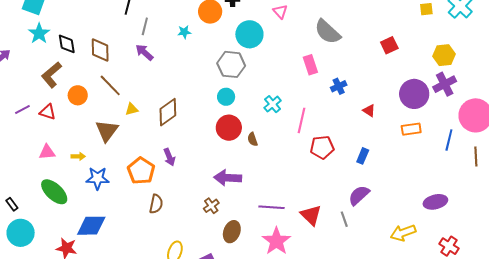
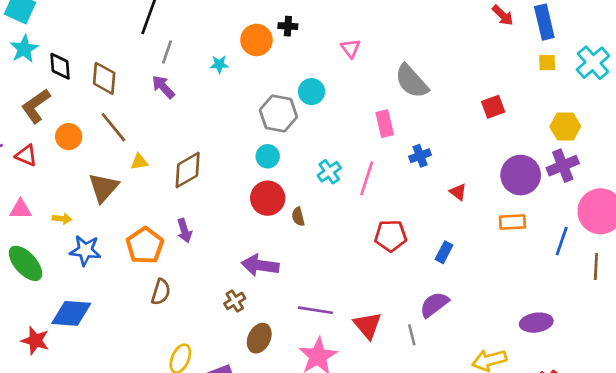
cyan circle: (249, 34) -> (311, 92), moved, size x0.7
pink line: (302, 120) -> (367, 178), moved

